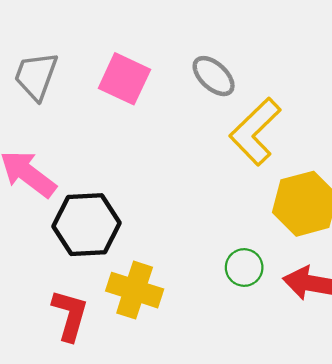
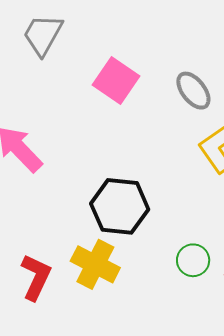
gray trapezoid: (36, 76) -> (43, 35), moved
black hexagon: (86, 225) -> (120, 206), moved

